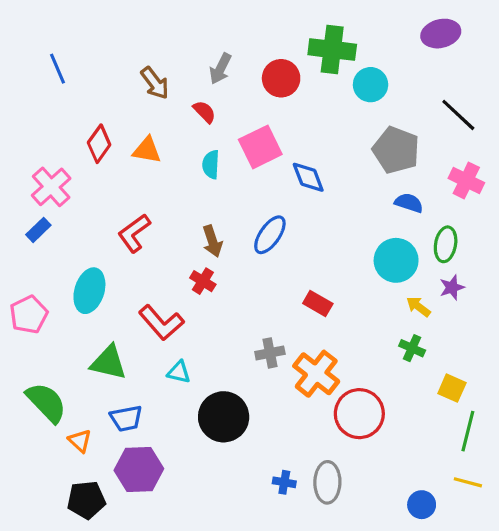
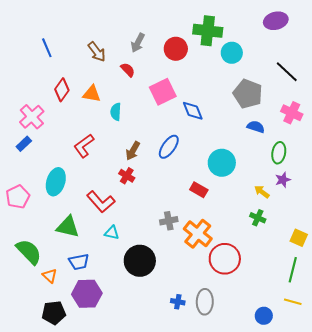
blue line: (57, 69) -> (47, 48), moved
cyan semicircle: (211, 164) -> (116, 112), moved
brown arrow: (212, 241) -> (133, 151), turned 48
cyan circle: (396, 260) -> (222, 163), moved
yellow square: (452, 388) -> (299, 238), moved

